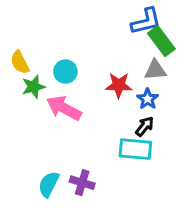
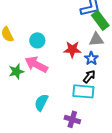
green star: (33, 87) -> (16, 71), moved
purple cross: (82, 183) -> (72, 119), moved
cyan semicircle: (49, 184) -> (41, 102), moved

